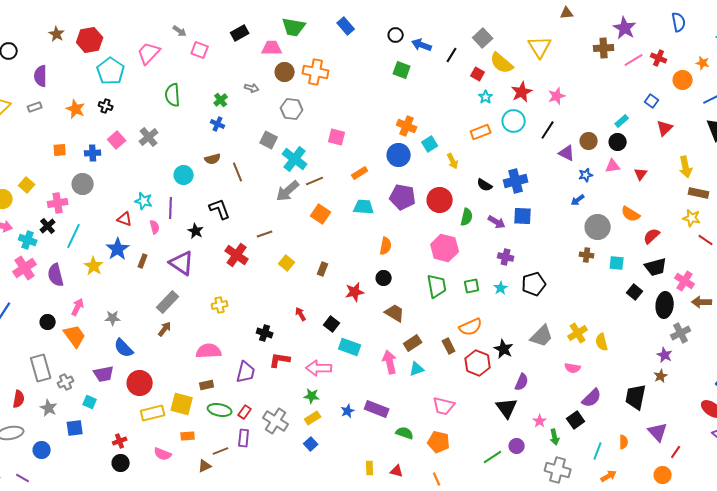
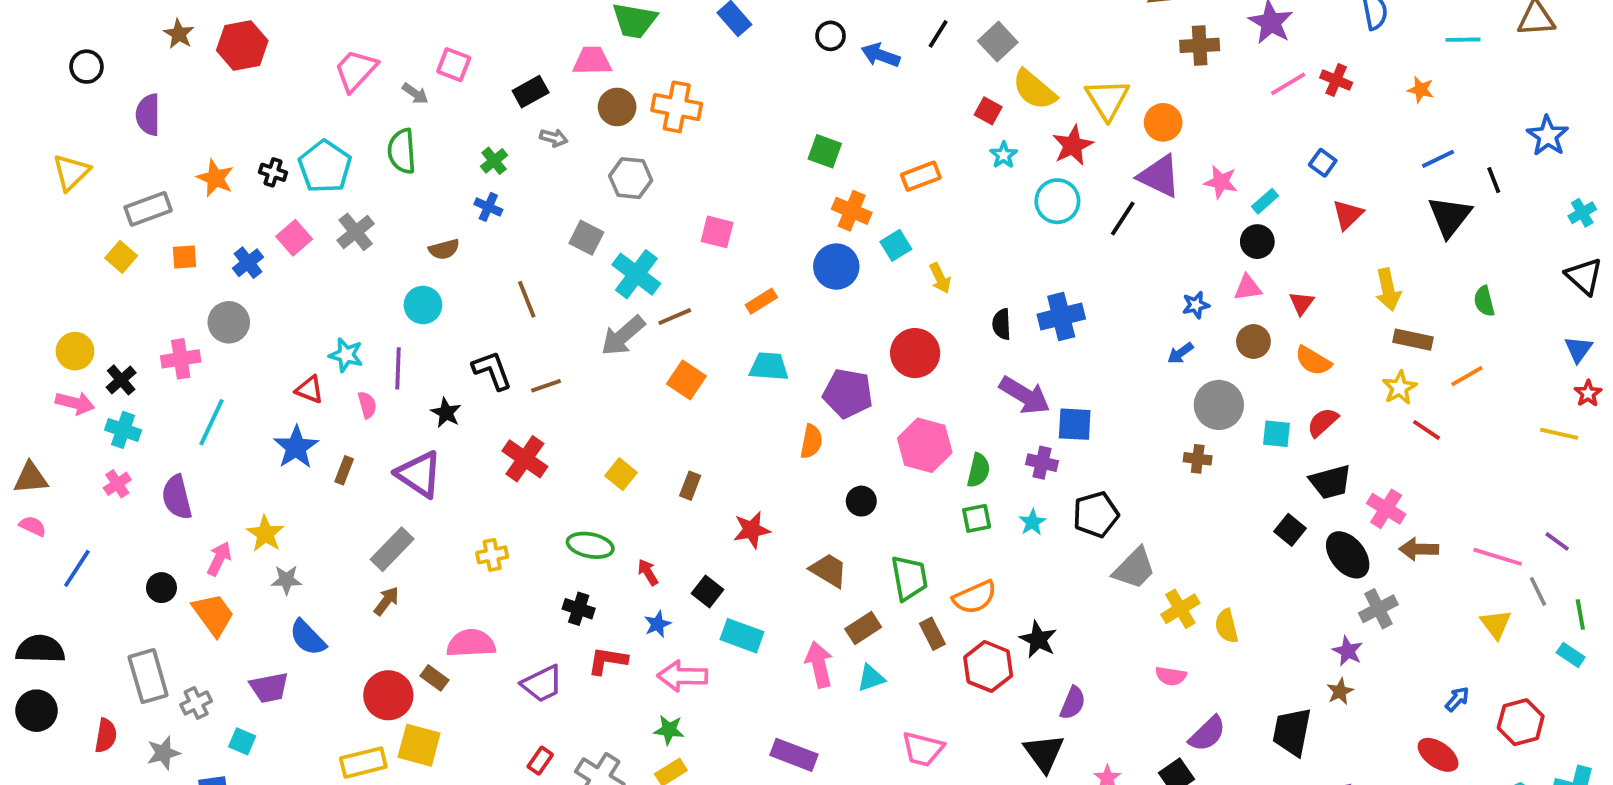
gray arrow: (180, 31) -> (415, 94), moved
black rectangle: (240, 33) -> (531, 92), moved
yellow triangle: (540, 47) -> (1107, 99), moved
brown cross: (604, 48) -> (1200, 45), moved
black line: (452, 55) -> (938, 34), moved
green square: (402, 70) -> (825, 151), moved
cyan pentagon: (111, 71) -> (325, 167), moved
orange circle: (683, 80) -> (1163, 122), moved
pink star: (557, 96) -> (1221, 182), moved, turned 30
gray rectangle: (35, 107) -> (148, 209), moved, size x1.6
orange rectangle: (481, 132) -> (921, 176), moved
brown circle: (589, 141) -> (1253, 342), moved
blue cross: (93, 153) -> (248, 263), turned -35
purple triangle: (567, 153) -> (1159, 176), moved, size x1.4
brown semicircle: (213, 159) -> (444, 249), moved
yellow square: (27, 185) -> (121, 257), moved
black semicircle: (485, 185) -> (1002, 324), turned 56
purple pentagon: (403, 197) -> (848, 393), moved
orange semicircle: (631, 214) -> (1313, 361), moved
blue square: (523, 216) -> (1075, 424), moved
green semicircle: (467, 217) -> (979, 470), moved
yellow star: (692, 218) -> (1400, 388), turned 30
purple arrow: (497, 222) -> (1025, 395), size x1.5
black cross: (48, 226) -> (121, 380), moved
brown line: (265, 234) -> (546, 386), moved
cyan square: (617, 263) -> (1277, 434), moved
yellow star: (94, 266) -> (265, 534), moved
pink cross: (25, 268) -> (117, 484), size x0.6
black circle: (384, 278) -> (861, 501), moved
green trapezoid: (437, 286) -> (909, 578), moved
black ellipse: (665, 305) -> (1348, 555), turned -45
gray trapezoid: (542, 336) -> (1134, 568), moved
purple trapezoid: (246, 372) -> (542, 684), turned 50
red circle: (140, 383) -> (388, 695), moved
brown rectangle: (207, 385) -> (434, 678), moved, turned 48
gray star: (49, 408) -> (163, 753), turned 30
green ellipse: (220, 410) -> (590, 545), moved
blue star: (348, 411) -> (657, 624), moved

